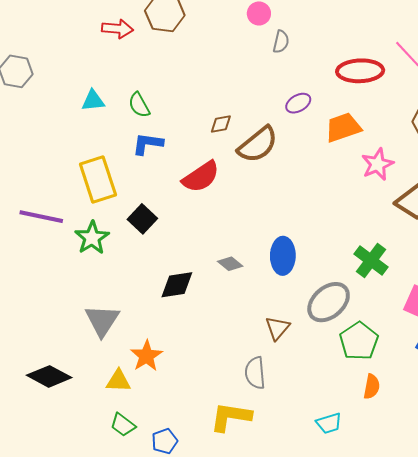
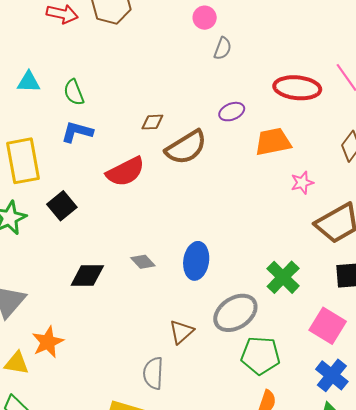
pink star: (378, 164) -> (302, 183), size x0.7
green pentagon: (359, 341) -> (260, 355), turned 30

